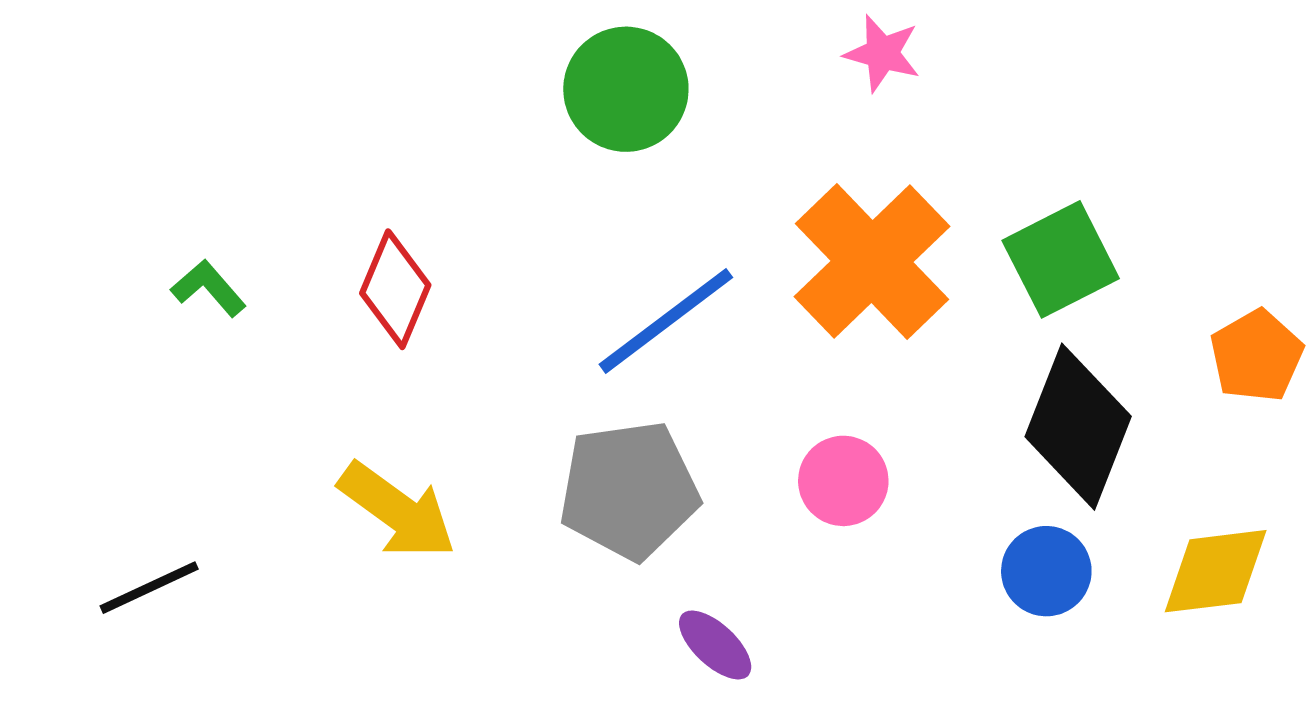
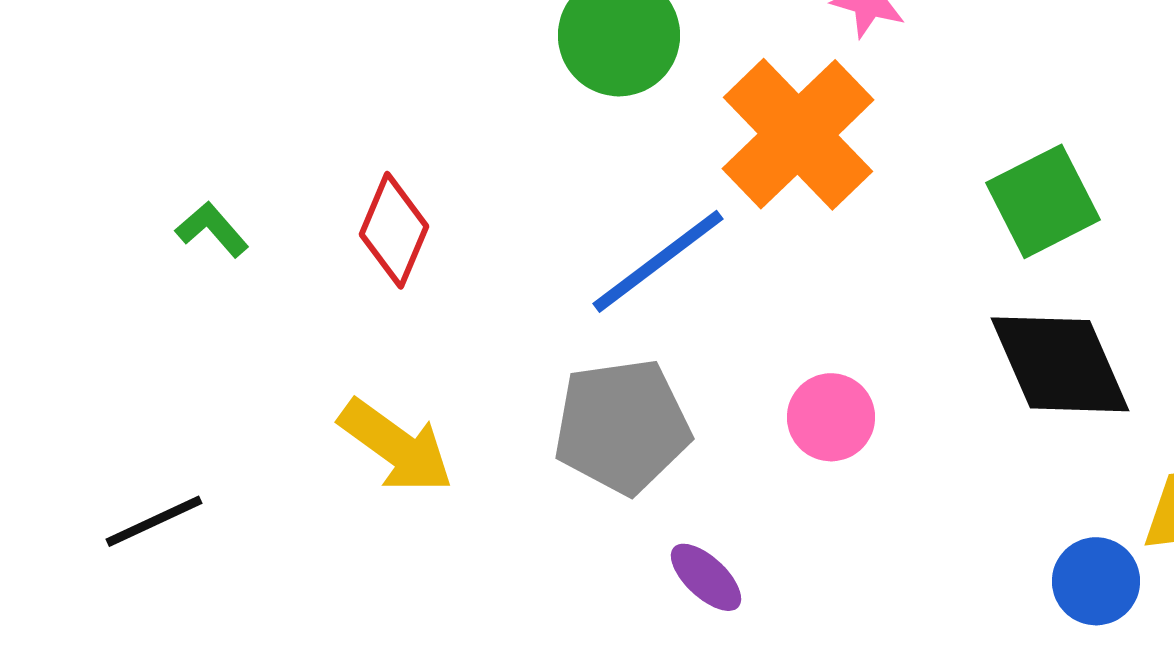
orange cross: (872, 261) -> (798, 134), moved
black diamond: (1078, 427) -> (1060, 364), turned -45
blue circle: (1046, 571) -> (1096, 581), moved

